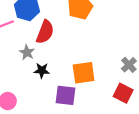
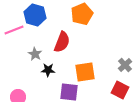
red semicircle: (45, 32) -> (62, 42), moved

